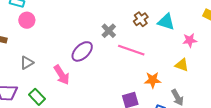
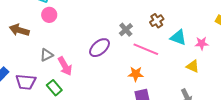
cyan triangle: (166, 22) -> (178, 37), moved
pink arrow: (62, 75) -> (65, 66), moved
orange star: (153, 80) -> (136, 74), moved

